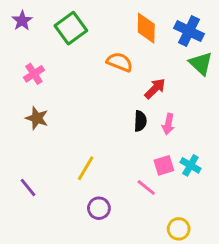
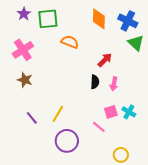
purple star: (22, 21) -> (24, 14), moved
green square: (71, 28) -> (48, 19), turned 30
orange semicircle: (120, 62) -> (70, 42), moved
pink cross: (34, 74) -> (23, 50), size x1.5
purple line: (28, 188) -> (32, 118), moved
purple circle: (99, 208) -> (67, 141), size x1.5

